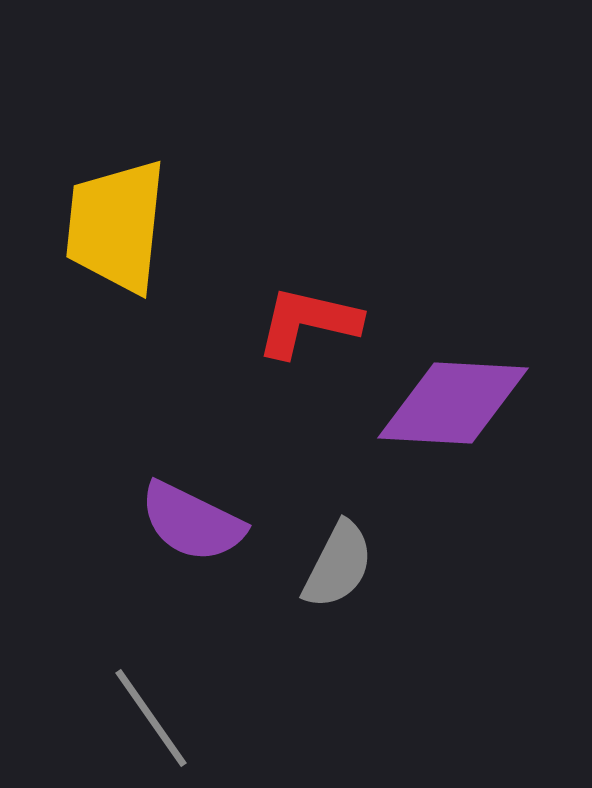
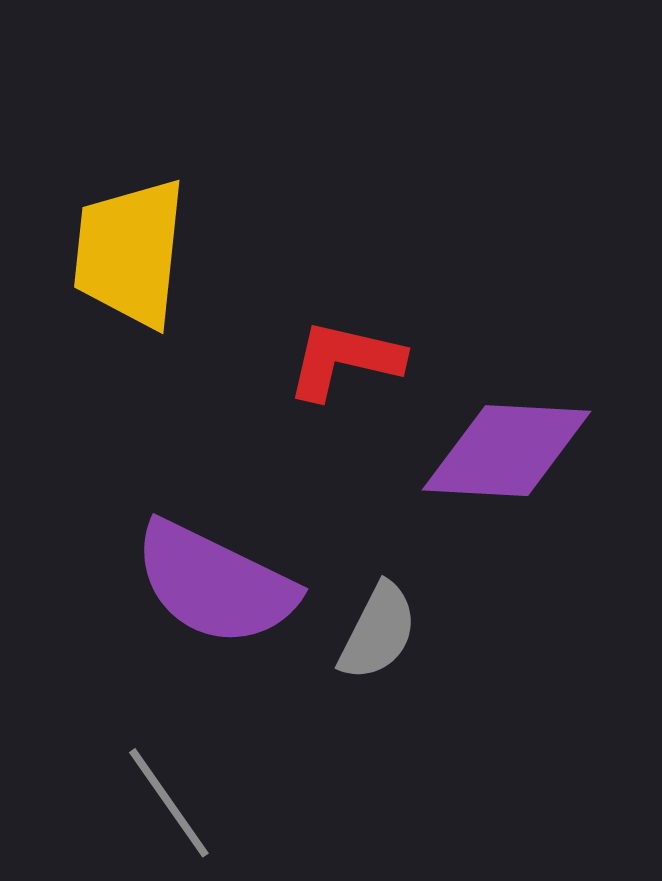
purple semicircle: (192, 522) -> (215, 584), size x1.4

